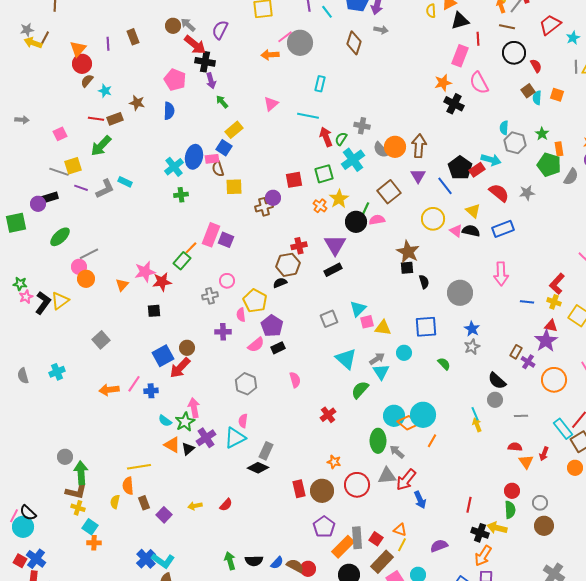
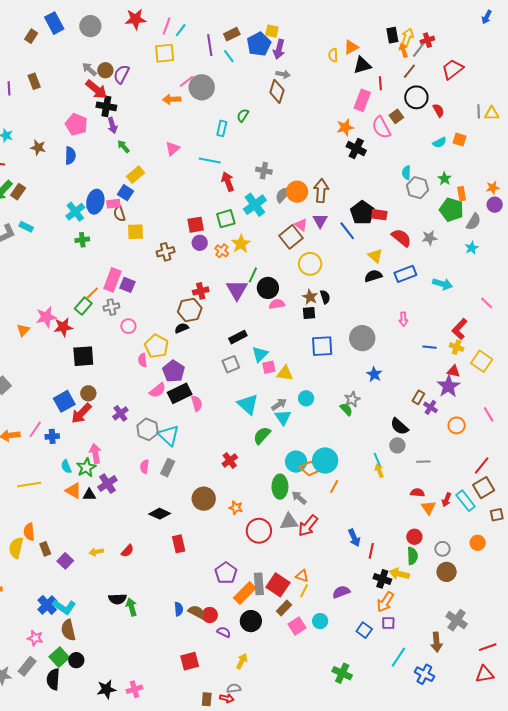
brown circle: (173, 26) -> (105, 70), moved
brown line: (507, 27) -> (409, 71), turned -63
cyan star: (573, 38) -> (472, 248), moved
brown diamond: (354, 43) -> (277, 91), moved
brown square: (528, 91) -> (396, 116), moved
cyan semicircle: (537, 98) -> (439, 142), turned -120
brown rectangle: (115, 119) -> (18, 192), moved, turned -35
green semicircle: (341, 139) -> (243, 115), moved
gray semicircle: (381, 150) -> (283, 195), turned 84
cyan arrow: (491, 160) -> (443, 284), moved
red rectangle: (477, 170) -> (379, 215), turned 42
purple circle: (273, 198) -> (200, 243), moved
green line: (365, 210) -> (253, 275), moved
yellow circle: (433, 219) -> (310, 264), moved
pink semicircle: (377, 220) -> (277, 304), moved
black circle: (356, 222) -> (268, 288), moved
pink triangle: (456, 231) -> (301, 225), moved
black semicircle: (471, 231) -> (373, 276), turned -30
brown star: (408, 252) -> (310, 297), size x0.7
black rectangle: (333, 270) -> (238, 337), moved
pink arrow: (501, 274) -> (403, 319), size x0.6
black semicircle: (424, 282) -> (325, 297), moved
gray cross: (210, 296) -> (111, 307), moved
black square: (154, 311) -> (83, 356), moved, size x1.6
blue square: (426, 327) -> (322, 346), moved
purple cross: (223, 332) -> (120, 413), moved, turned -35
gray star: (472, 347) -> (352, 399), moved
black rectangle: (278, 348) -> (180, 393), size x1.6
pink semicircle: (295, 380) -> (197, 403), moved
orange circle: (554, 380) -> (457, 425), size x0.7
cyan semicircle: (165, 421) -> (66, 467), turned 32
cyan rectangle: (563, 429) -> (466, 501), moved
cyan triangle: (235, 438) -> (169, 435), moved, turned -50
black triangle: (188, 449) -> (89, 495), turned 40
gray rectangle: (266, 451) -> (168, 468), moved
yellow line: (139, 467) -> (29, 485), moved
orange circle: (575, 468) -> (478, 543), moved
red rectangle: (299, 489) -> (179, 544), moved
brown circle: (322, 491) -> (204, 499), moved
blue arrow: (420, 500) -> (354, 538), moved
yellow semicircle: (115, 502) -> (16, 548), size x1.5
red square: (376, 539) -> (278, 585), size x1.6
black semicircle: (254, 561) -> (117, 599), moved
brown rectangle: (382, 562) -> (284, 608), size x0.7
blue semicircle: (277, 563) -> (179, 609), turned -48

